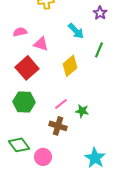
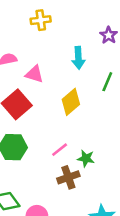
cyan arrow: (76, 31) -> (78, 58), turned 42
brown cross: (58, 126) -> (68, 177), moved, turned -36

